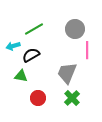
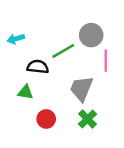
green line: (34, 29) -> (63, 51), moved
cyan arrow: (13, 46) -> (16, 39), moved
black semicircle: (31, 55) -> (38, 67), turned 36

